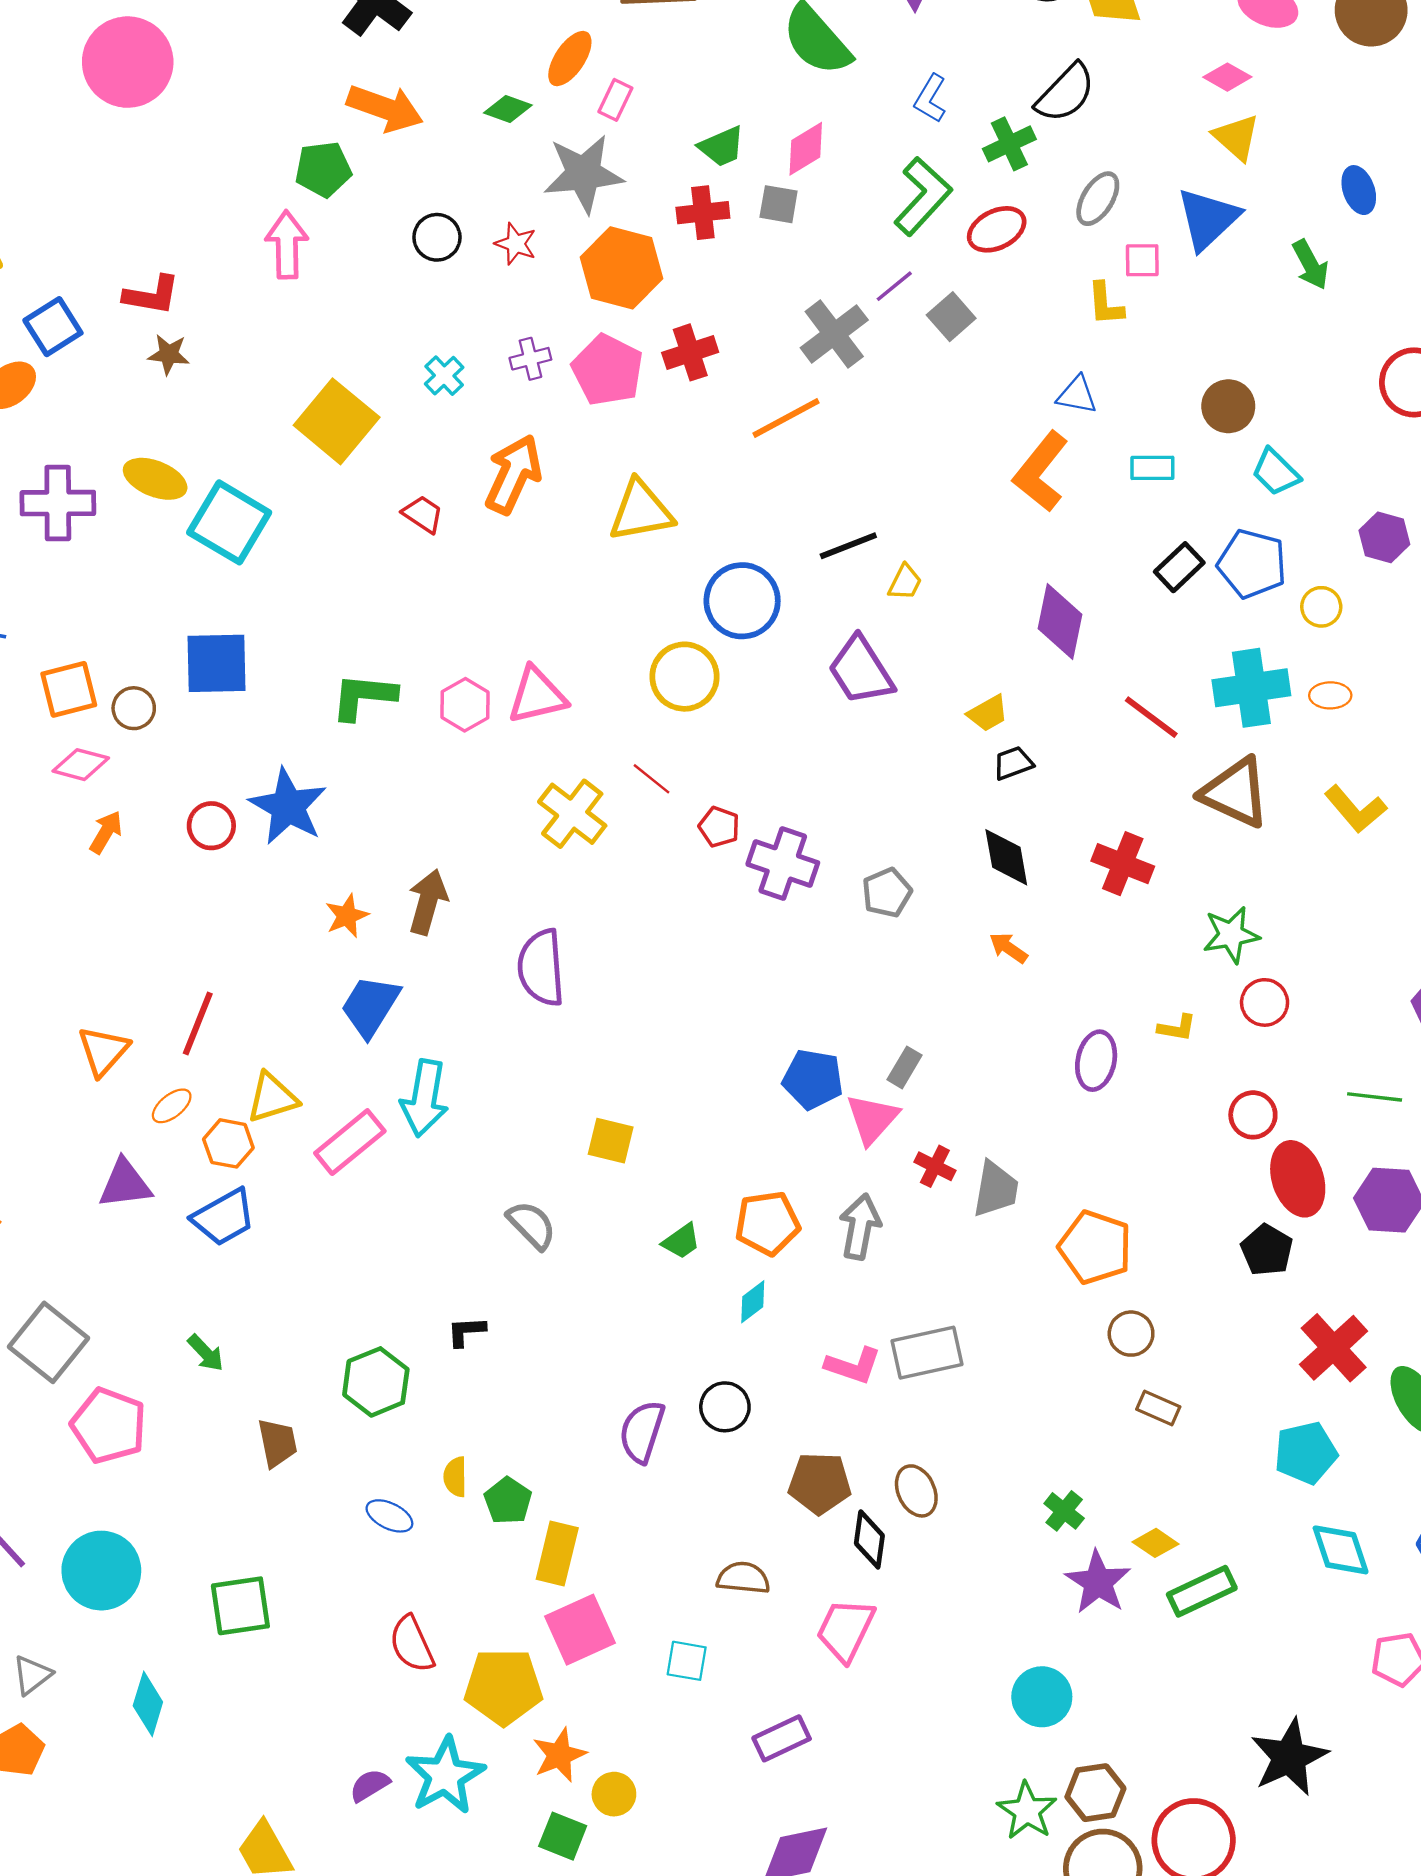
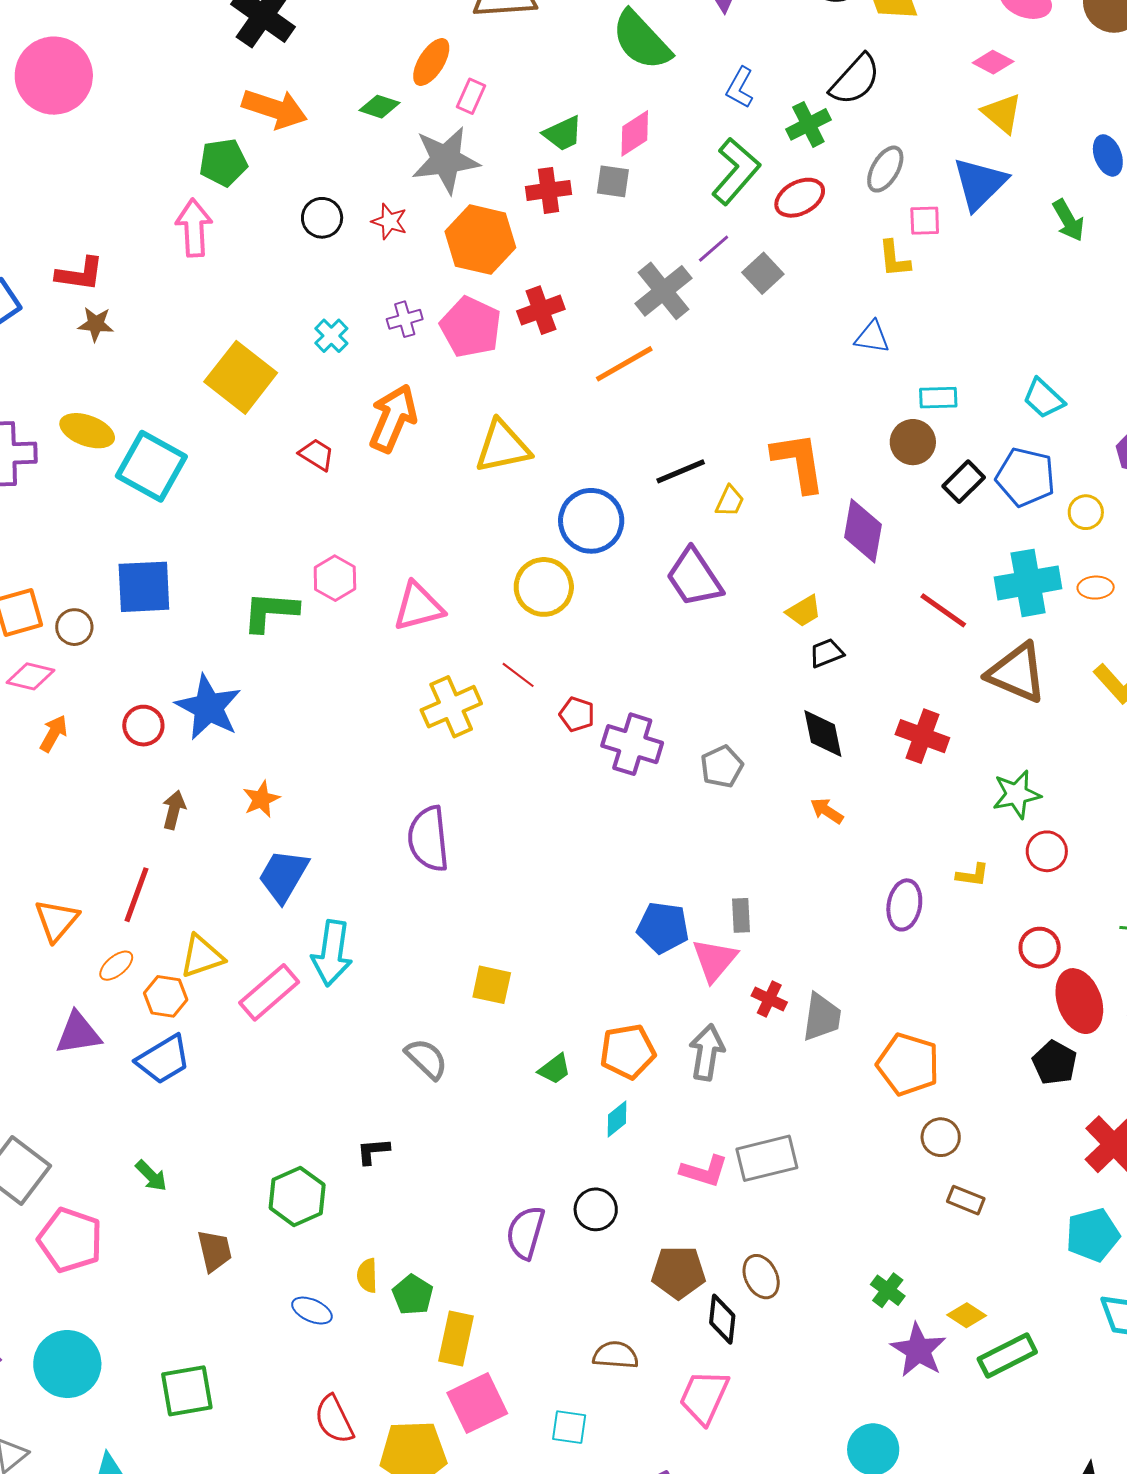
brown circle: (1228, 406) -> (913, 442), moved
orange L-shape: (1041, 472) -> (799, 462), moved, turned 134
pink hexagon: (465, 705) -> (335, 578), moved
yellow cross: (572, 814) -> (451, 707), turned 30
brown arrow: (428, 902) -> (174, 810), moved, size x0.7
gray rectangle: (905, 1067) -> (741, 915), turned -32

